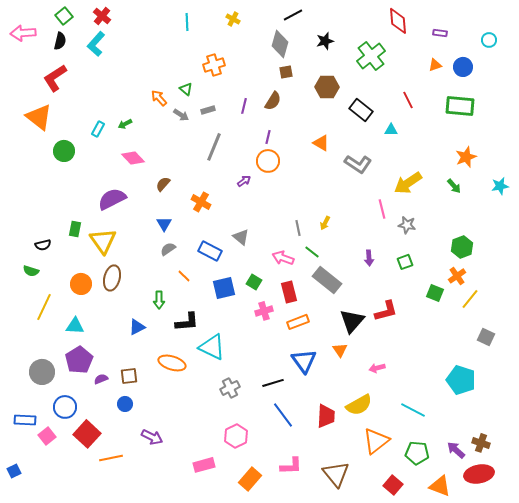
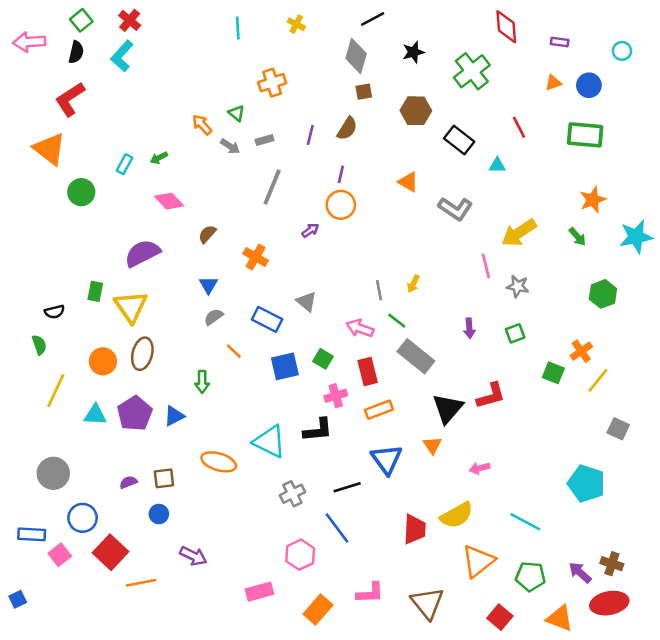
cyan star: (500, 186) -> (636, 237), size x1.5
green hexagon: (462, 247) -> (603, 294), moved
green semicircle: (31, 271) -> (39, 345), turned -126
black L-shape: (187, 322) -> (318, 430), moved
purple pentagon: (79, 360) -> (135, 414), moved
blue line: (283, 415) -> (337, 528), moved

